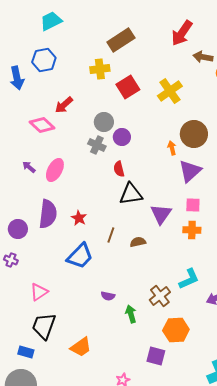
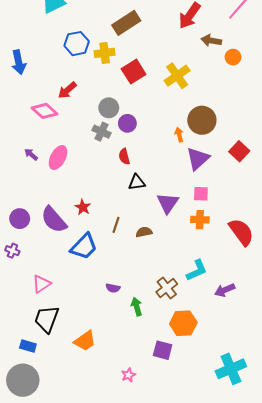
blue hexagon: (44, 60) -> (77, 44), moved
black triangle: (131, 194) -> (137, 182), size x0.7
purple semicircle: (48, 214) -> (54, 220), moved, turned 132

